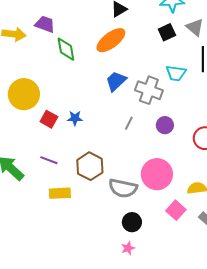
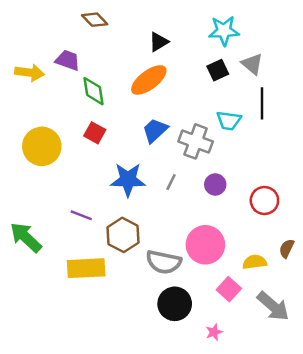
blue star: (75, 118) -> (128, 180), moved, size x1.8
red square: (49, 119) -> (95, 133), moved
purple line: (49, 160) -> (81, 215), moved
yellow rectangle: (60, 193) -> (86, 268), size x1.4
black circle: (132, 222) -> (175, 304), size x1.4
pink star: (128, 248) -> (214, 332), moved

